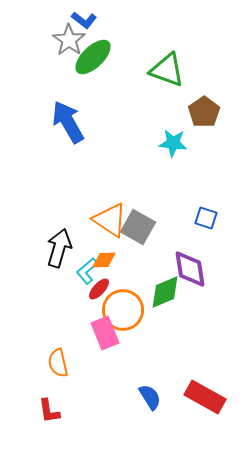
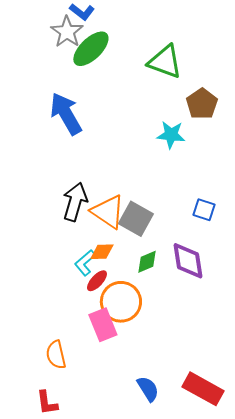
black arrow: (59, 248) -> (75, 202), moved
green diamond: (165, 292) -> (147, 262), moved, size x0.7

